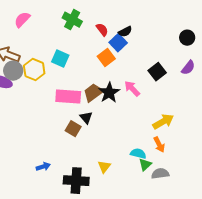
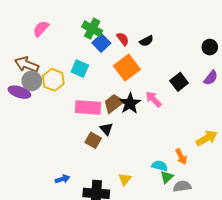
blue square: (118, 43) -> (101, 43), moved
orange square: (106, 58) -> (127, 68), size x1.4
yellow arrow: (163, 122) -> (207, 138), moved

